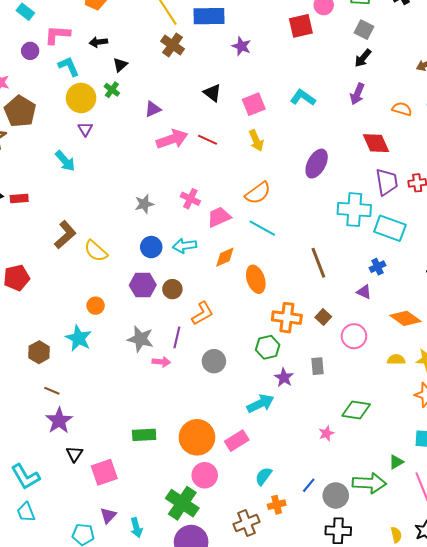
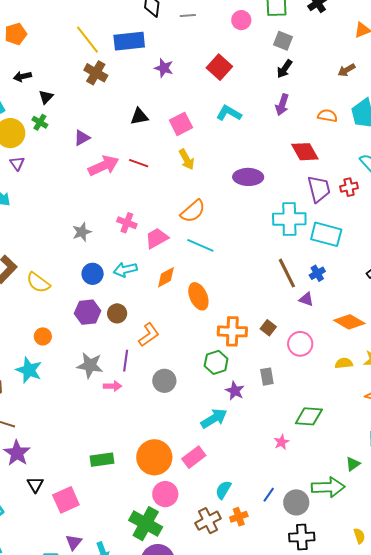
red square: (301, 26) -> (219, 67), moved, turned -30
black triangle: (212, 93) -> (139, 116), turned -42
purple ellipse: (317, 164) -> (248, 177), turned 68
brown line: (318, 263) -> (287, 273), moved
brown cross: (246, 523) -> (208, 521), moved

